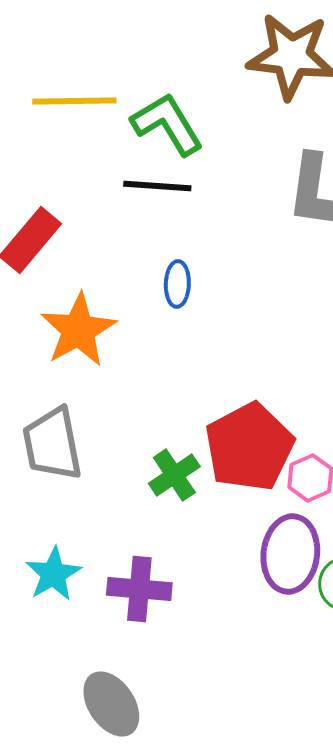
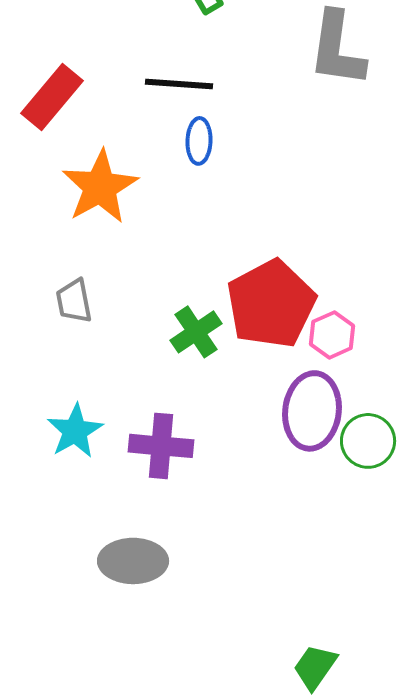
black line: (157, 186) -> (179, 84), moved
gray trapezoid: (52, 444) -> (74, 301), size x0.6
gray ellipse: (111, 704) -> (133, 561), turned -56

